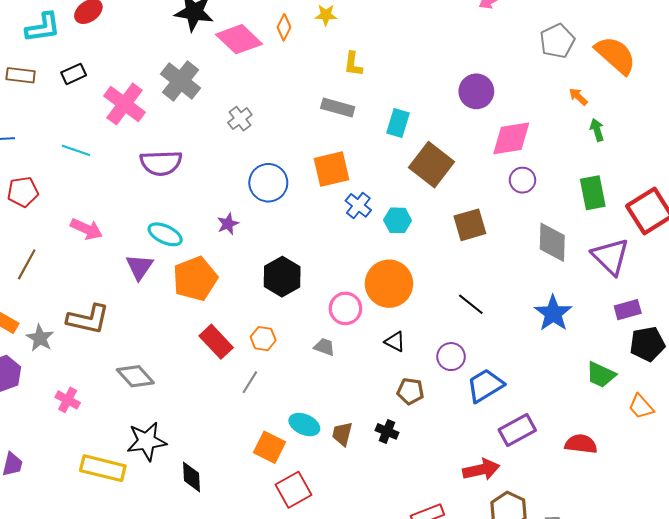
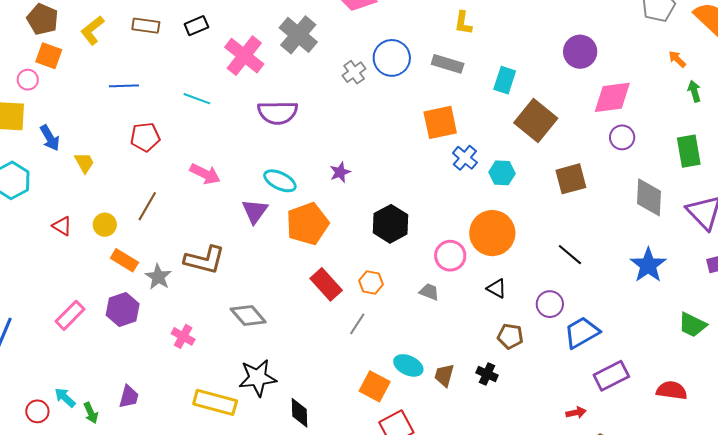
blue circle: (268, 183) -> (392, 58), moved
red arrow: (481, 470) -> (576, 413), size x0.6

